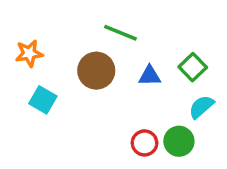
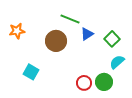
blue triangle: (150, 76) -> (87, 34), moved, turned -32
cyan square: (43, 100) -> (31, 72), moved

